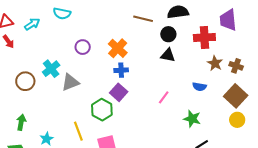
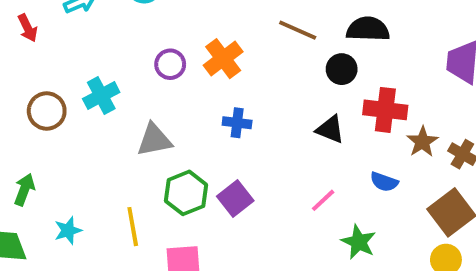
red cross: (204, 37) -> (385, 110), moved
orange cross: (118, 48) -> (223, 59), moved
black triangle: (168, 55) -> (330, 129), moved
gray triangle: (70, 82) -> (154, 140), moved
purple square: (119, 92) -> (235, 199), moved
pink line: (164, 97) -> (323, 200), moved

